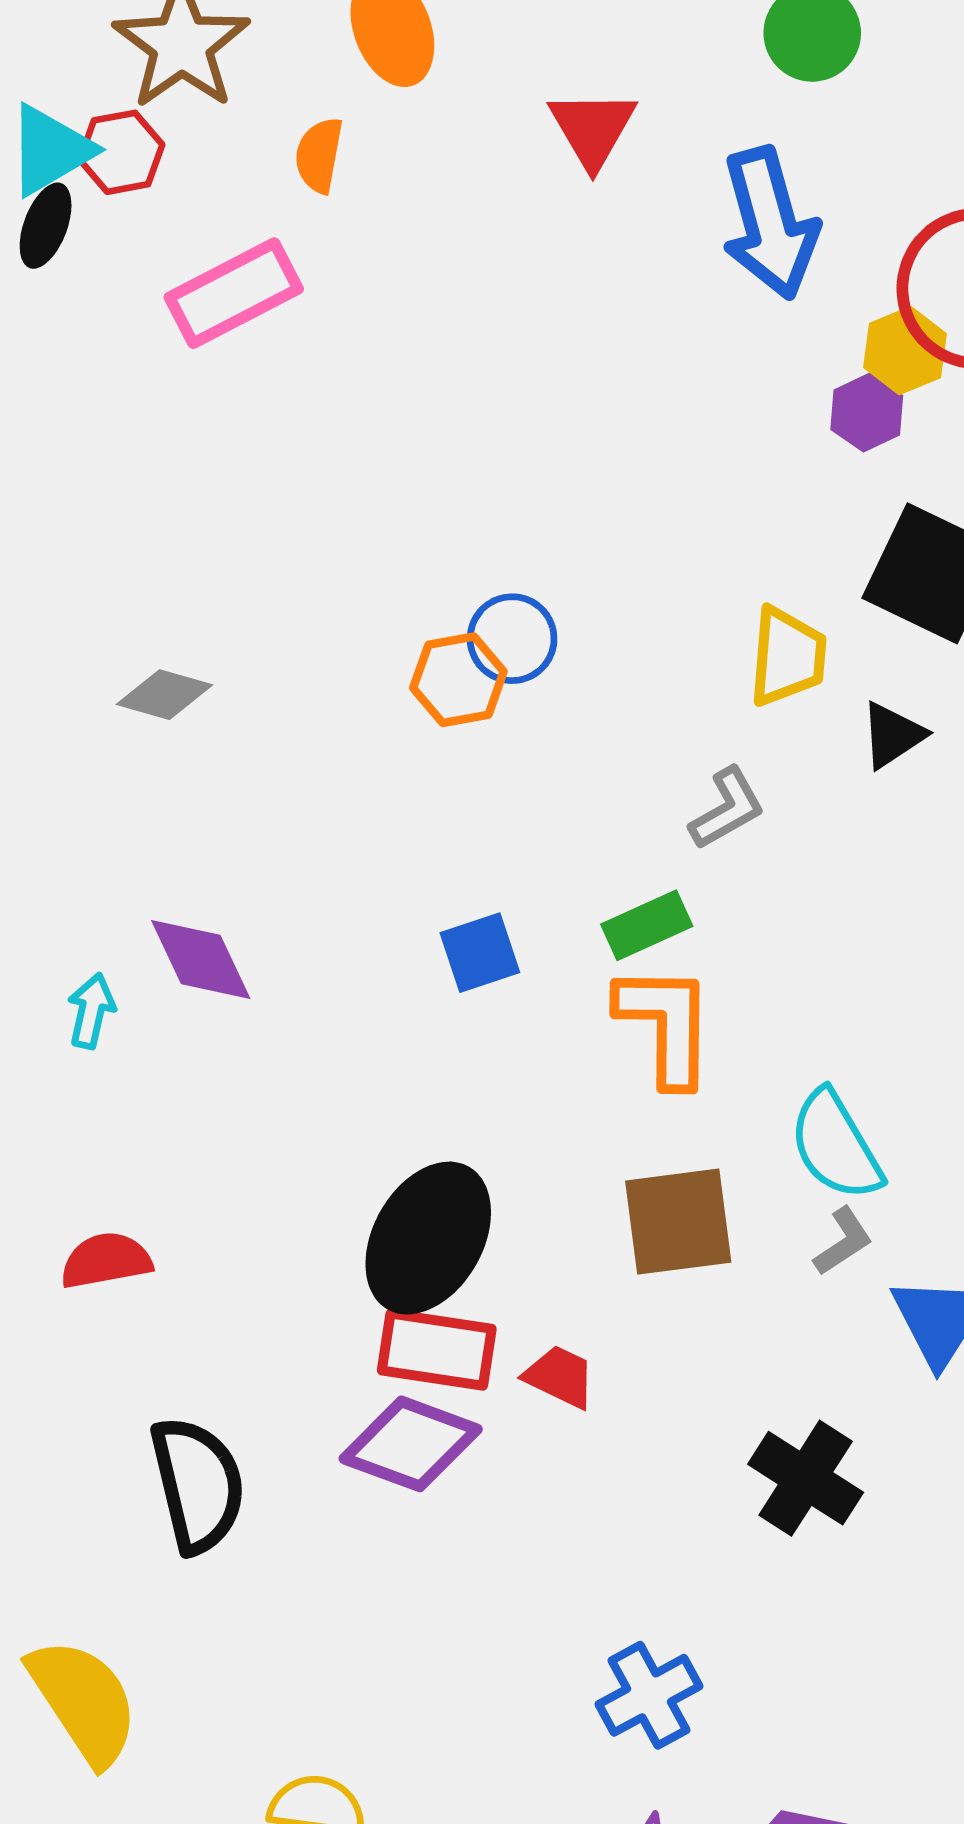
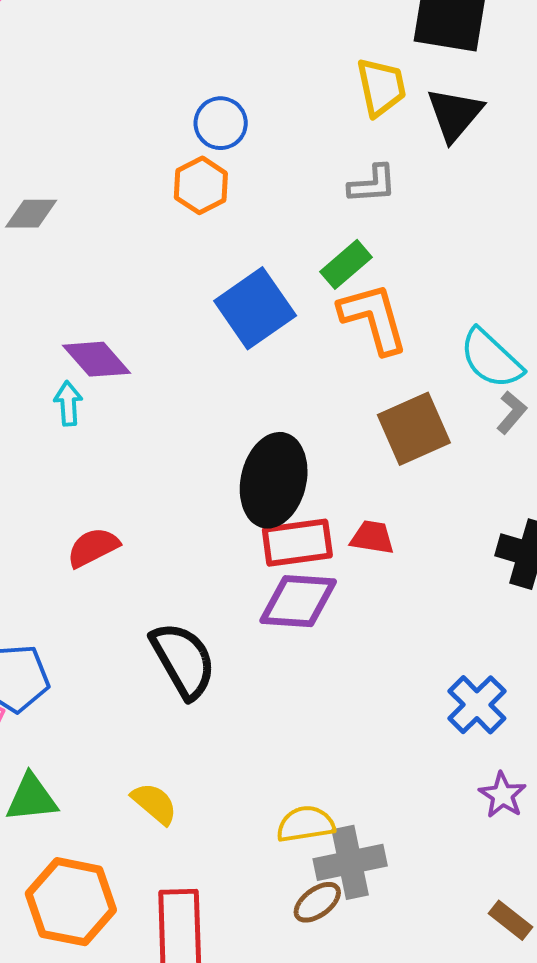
orange hexagon: (458, 680) -> (201, 185), moved
black triangle: (893, 735) -> (455, 114), size x1.4
gray L-shape: (727, 809) -> (372, 184), turned 42
blue square: (480, 953) -> (255, 308), size x1.6
cyan arrow: (91, 1011) -> (68, 403), moved
yellow semicircle: (83, 1701) -> (154, 803), size x0.6

